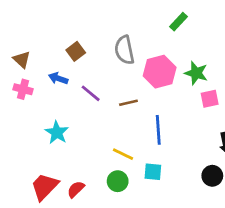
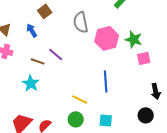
brown square: (76, 51) -> (45, 11), moved
blue arrow: (58, 78) -> (32, 30), moved, turned 40
brown line: (128, 103) -> (38, 61), moved, turned 32
cyan square: (153, 172) -> (106, 120), moved

